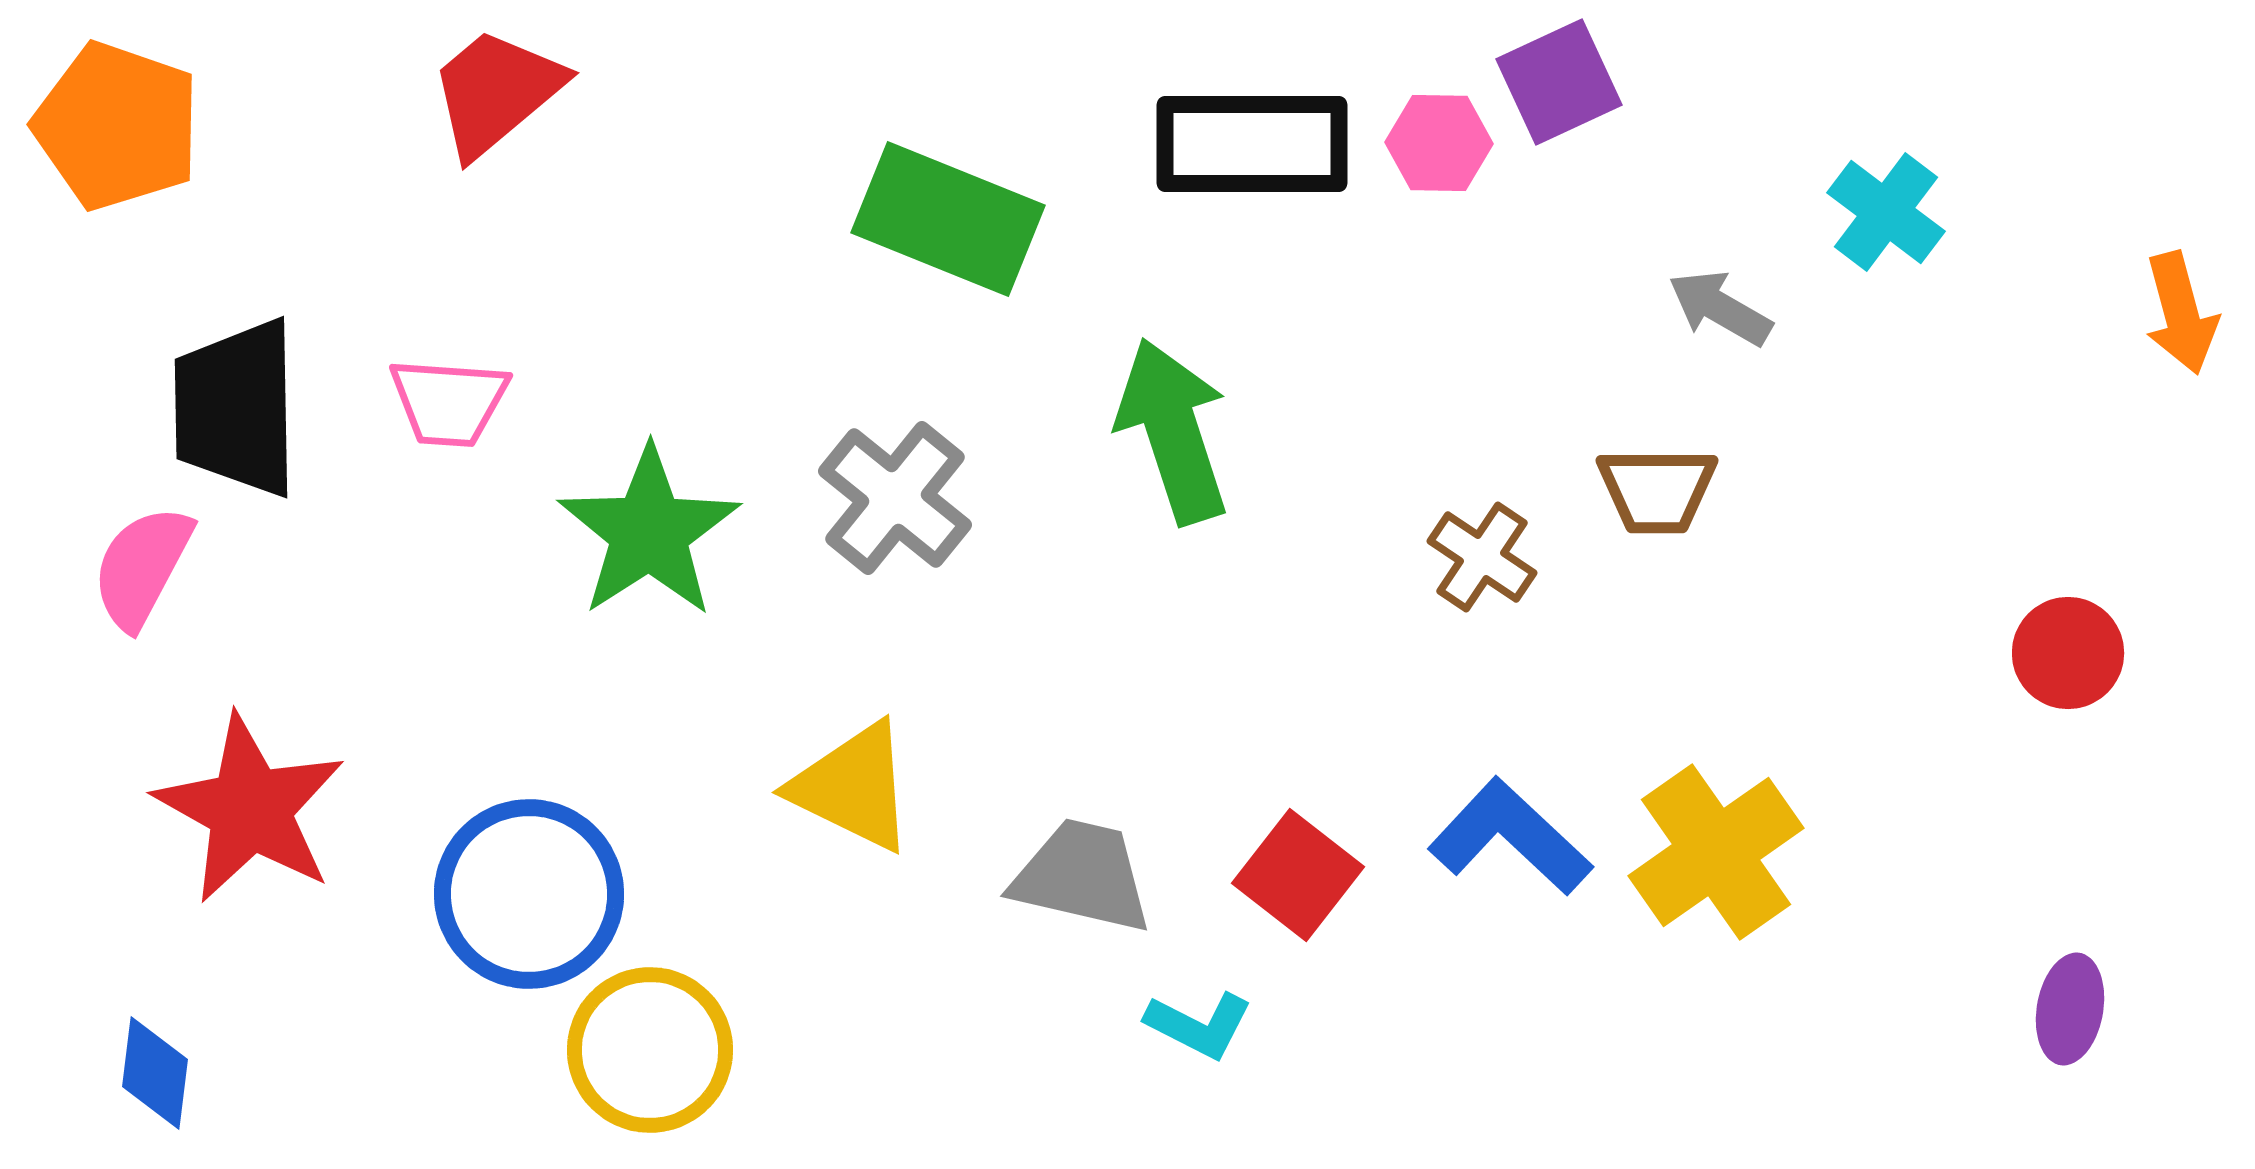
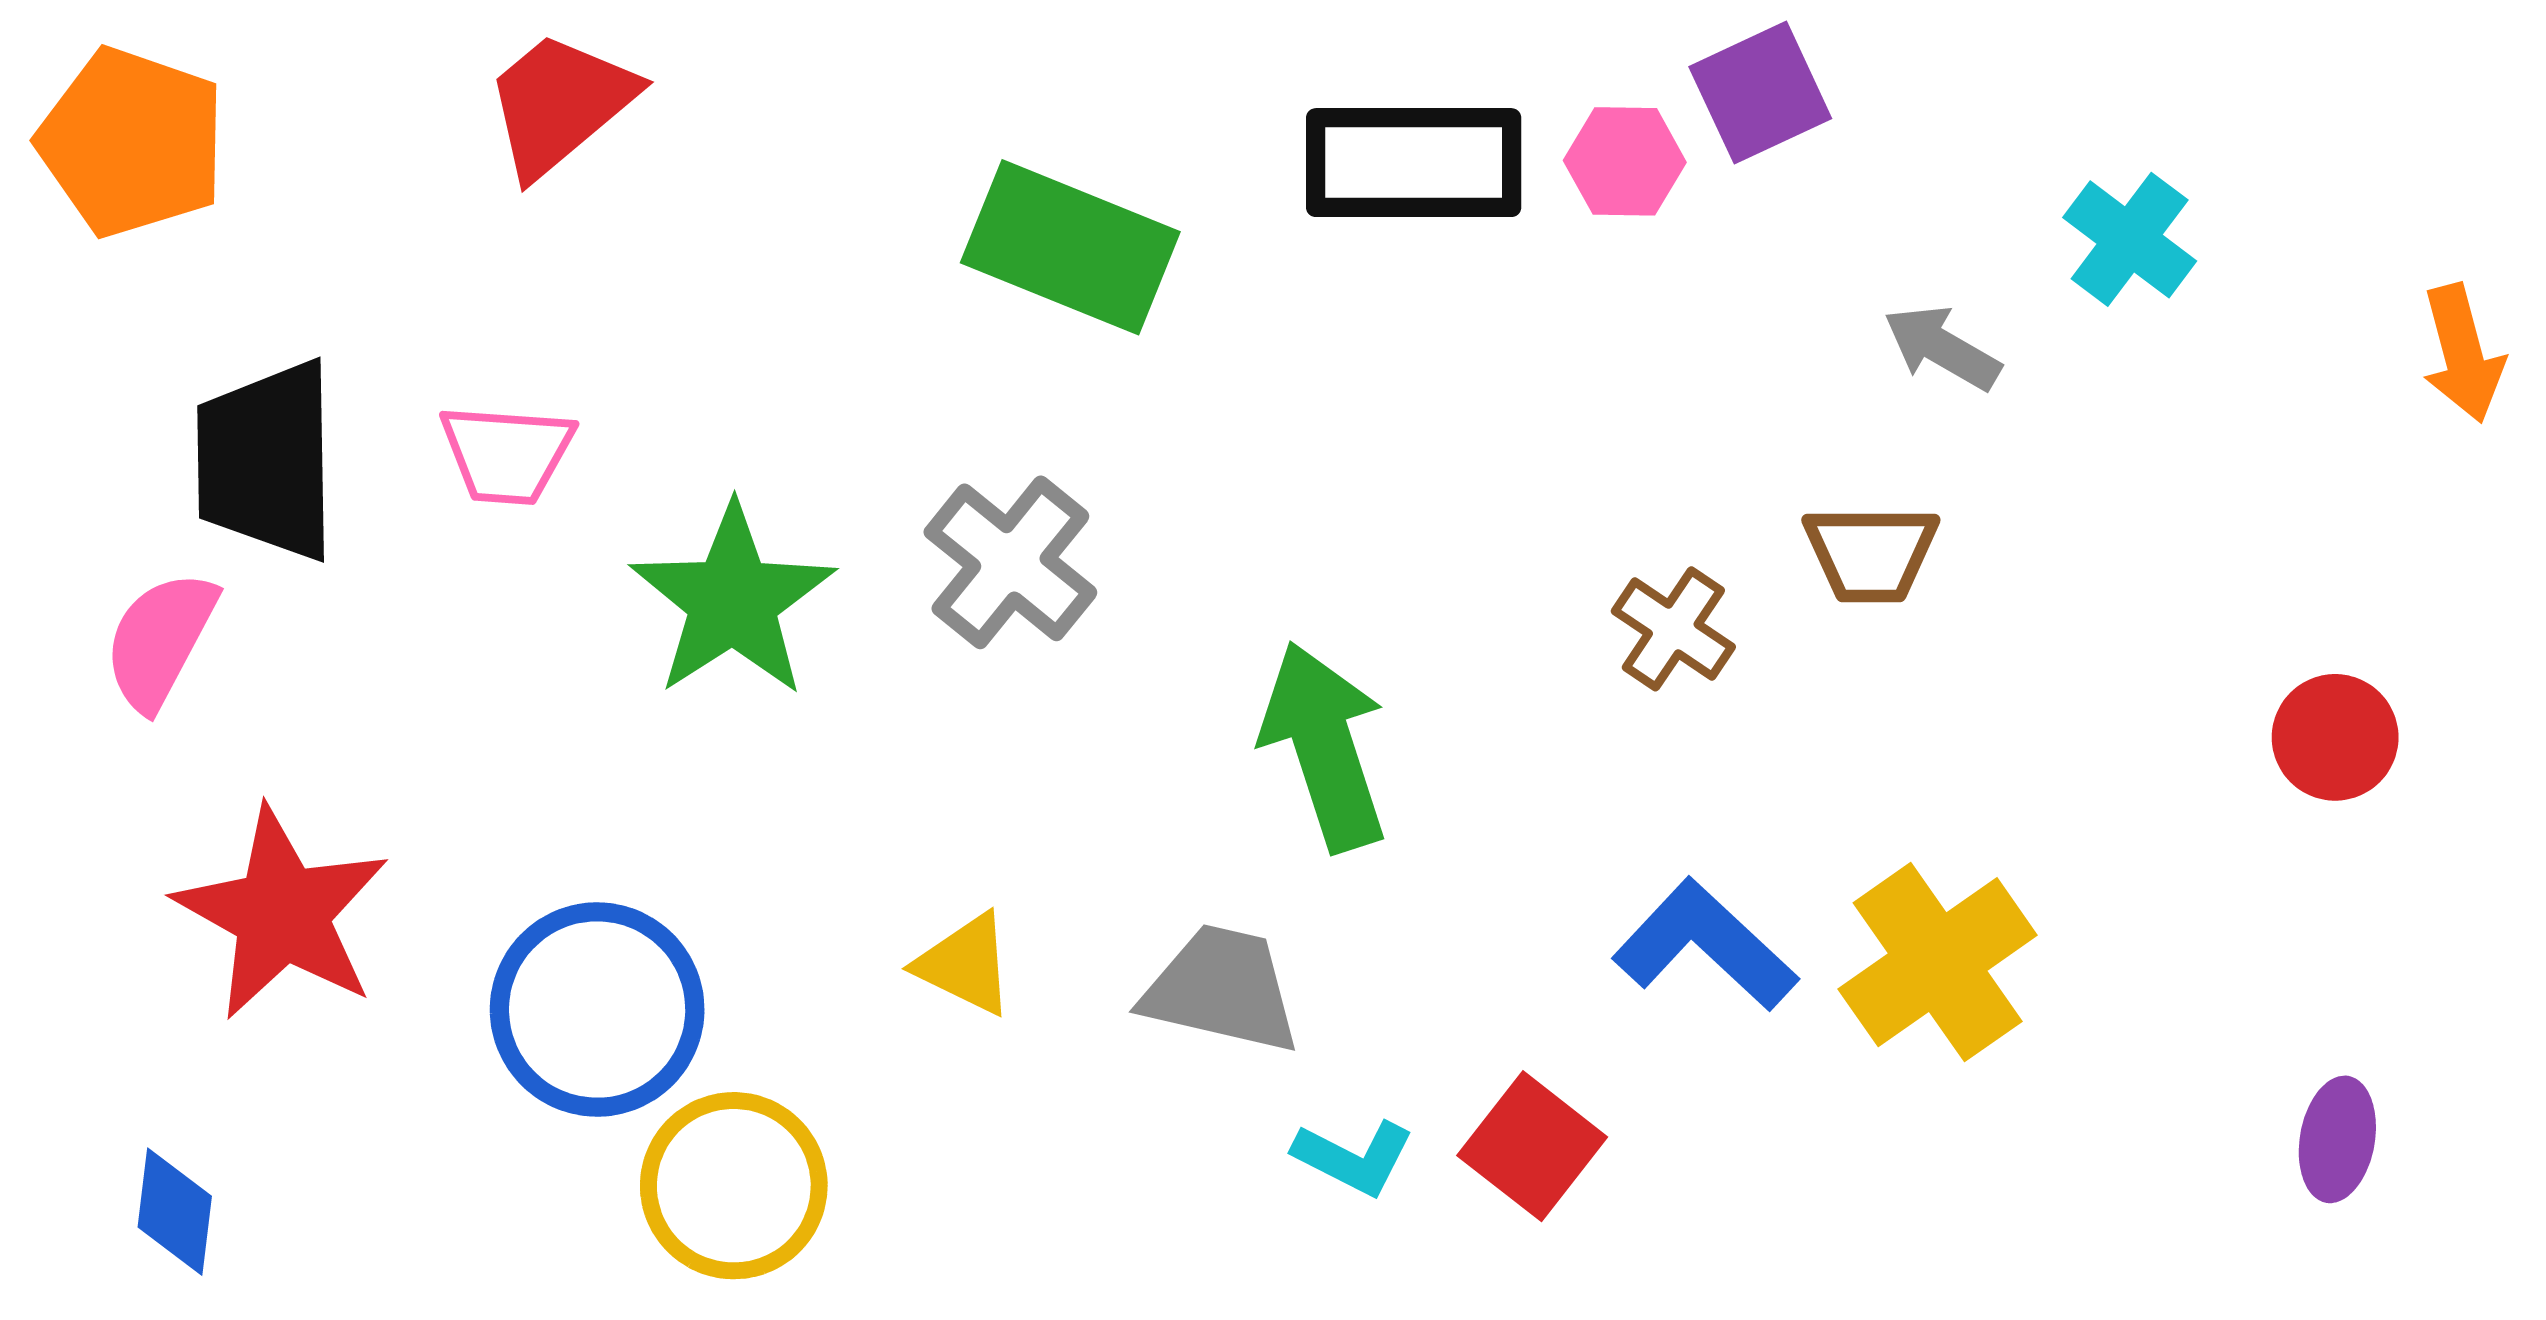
green arrow: (1173, 431) -> (1324, 746), moved
yellow triangle: (853, 787) -> (965, 964), moved, size x0.7
red square: (1298, 875) -> (1532, 1146), moved

